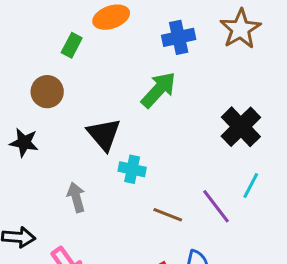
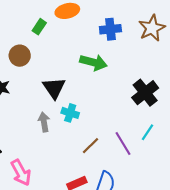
green arrow: (159, 90) -> (93, 62), turned 56
gray arrow: (76, 197) -> (44, 122), moved
brown line: (168, 215) -> (91, 146), turned -72

